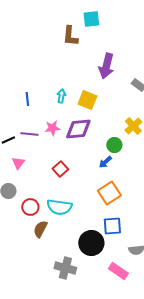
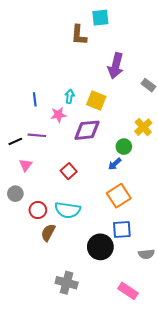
pink star: (52, 128) -> (58, 115), moved
gray cross: (65, 268) -> (67, 283), moved
pink rectangle: (118, 271) -> (128, 291), moved

